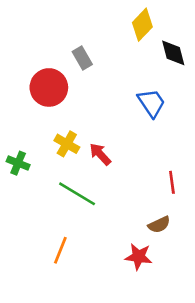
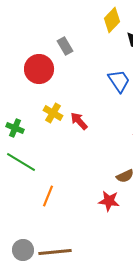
green line: (77, 194) -> (21, 162), moved

